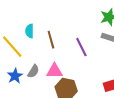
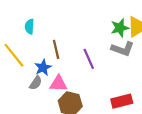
cyan semicircle: (30, 31) -> (29, 27), moved
blue star: (15, 76) -> (43, 67), moved

